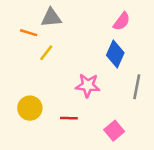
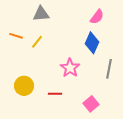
orange line: (29, 33) -> (16, 36), moved
pink star: (88, 85) -> (70, 68), turned 30

